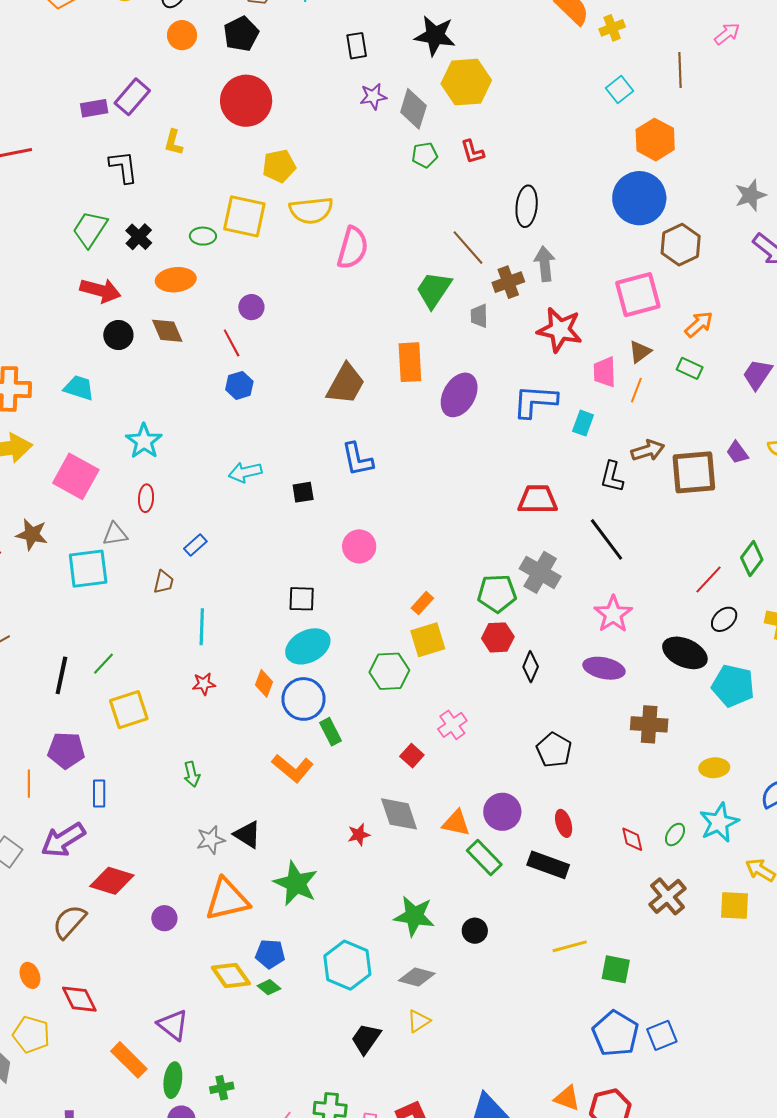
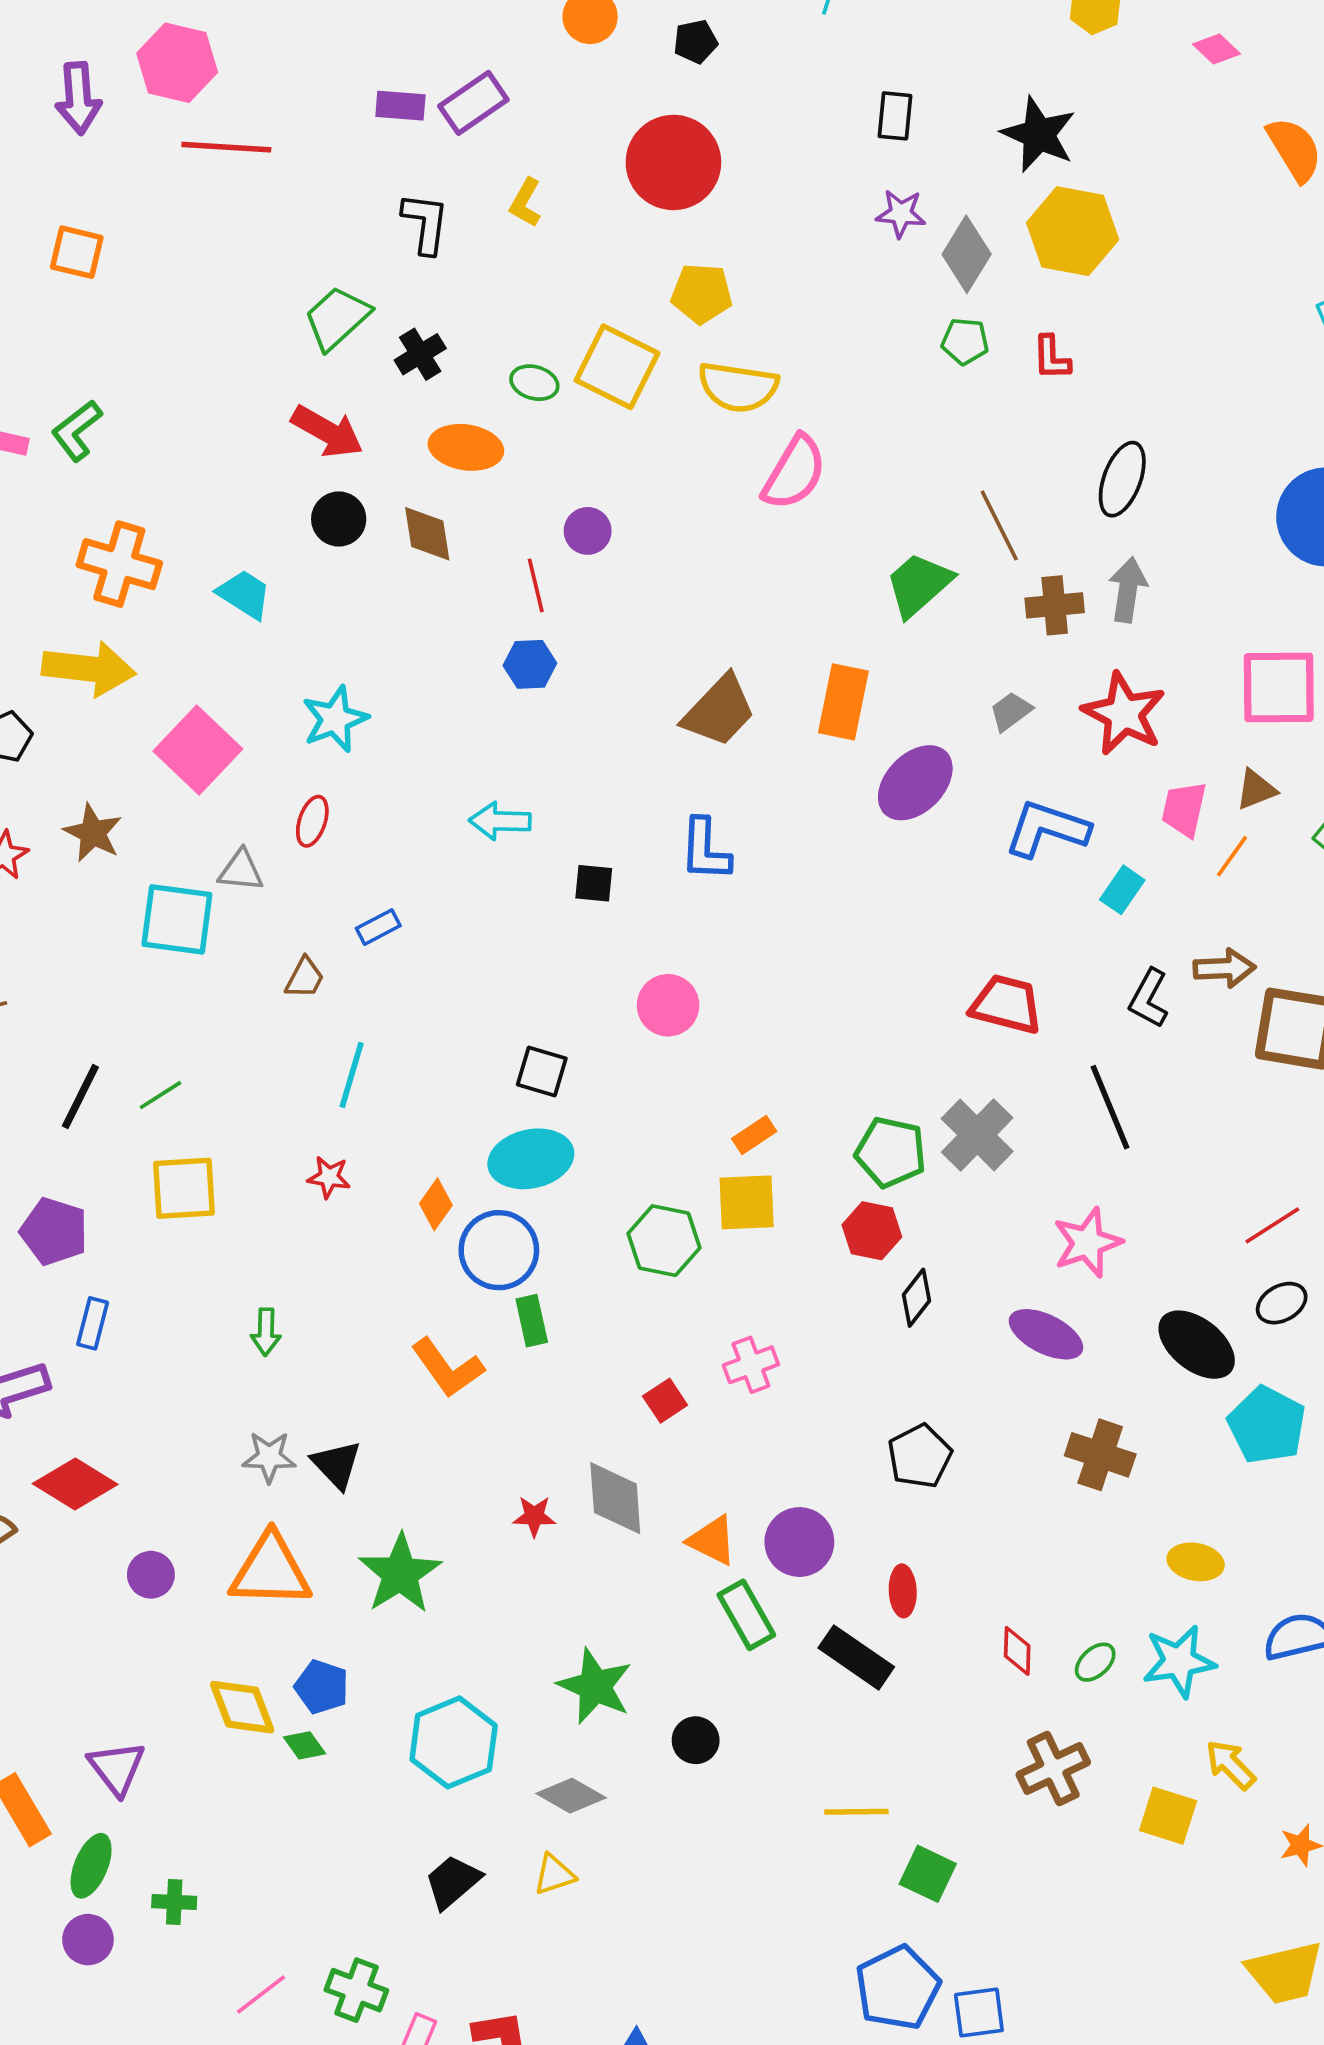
black pentagon: (241, 34) -> (695, 42), size x0.7
gray trapezoid: (479, 316) -> (1011, 711), moved, turned 40

